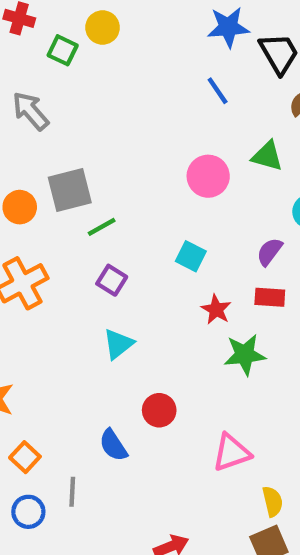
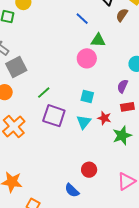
green triangle: (267, 156) -> (98, 40), moved
gray square: (70, 190) -> (16, 67), moved
purple square: (112, 280) -> (54, 116), size x1.6
cyan triangle: (118, 344) -> (84, 122), moved

